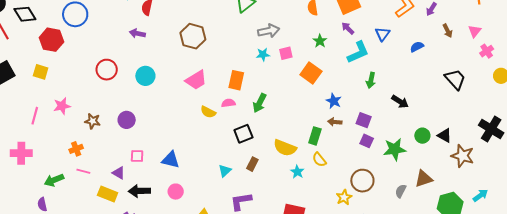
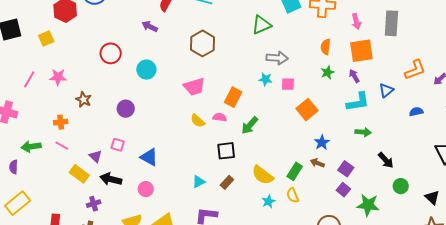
green star: (320, 41) -> (327, 72), moved
yellow square: (41, 72) -> (46, 39), turned 35
green arrow: (371, 80) -> (363, 132), turned -112
purple circle: (127, 120) -> (126, 109), moved
black triangle: (445, 135) -> (432, 197), moved
green circle: (422, 136) -> (401, 186), moved

